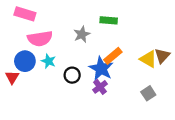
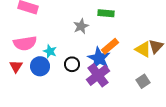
pink semicircle: (40, 39) -> (25, 43), moved
blue circle: (25, 61) -> (40, 66), moved
purple cross: (100, 87) -> (98, 75), size x1.6

